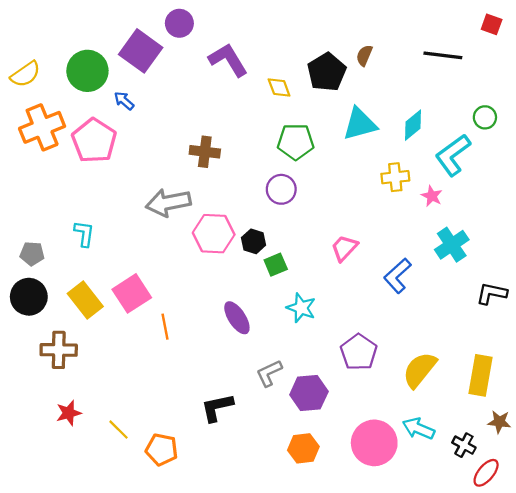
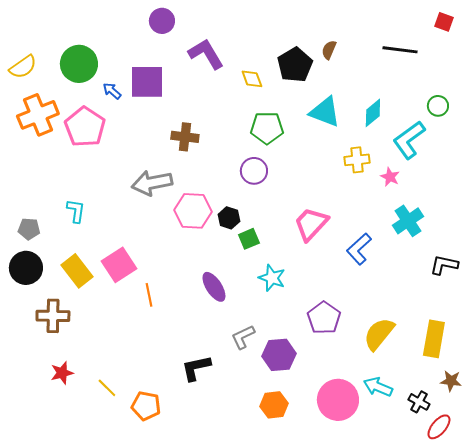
purple square: (141, 51) -> (147, 82), moved, turned -36
cyan triangle: (360, 124) -> (325, 112), turned 36
pink trapezoid: (344, 248) -> (311, 224), size x1.4

